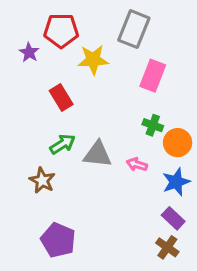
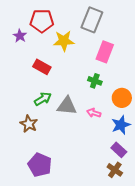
red rectangle: (61, 97) -> (42, 67), turned -30
green cross: (153, 125) -> (95, 81), moved

